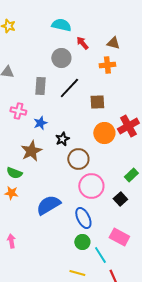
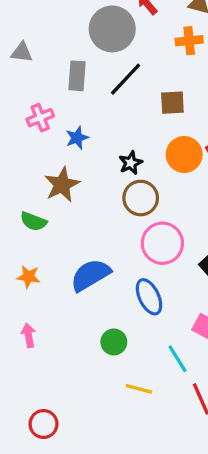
gray circle: (61, 58) -> (112, 29), size x1.4
pink cross: (18, 111) -> (40, 118), turned -35
black star: (62, 139) -> (131, 163), moved
orange star: (11, 193) -> (28, 277), moved
green circle: (82, 242) -> (114, 342), moved

